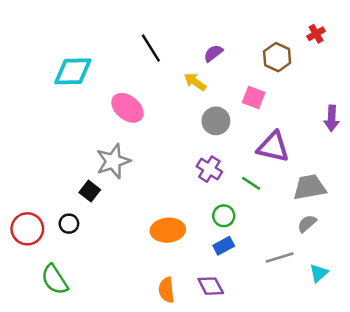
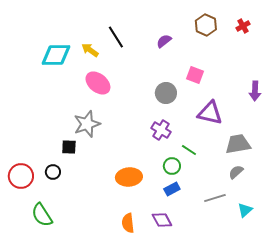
brown hexagon: (277, 57) -> (206, 25), moved
yellow arrow: (195, 82) -> (90, 50), moved
green line: (251, 183) -> (189, 150), moved
black square: (90, 191) -> (69, 147), turned -35

